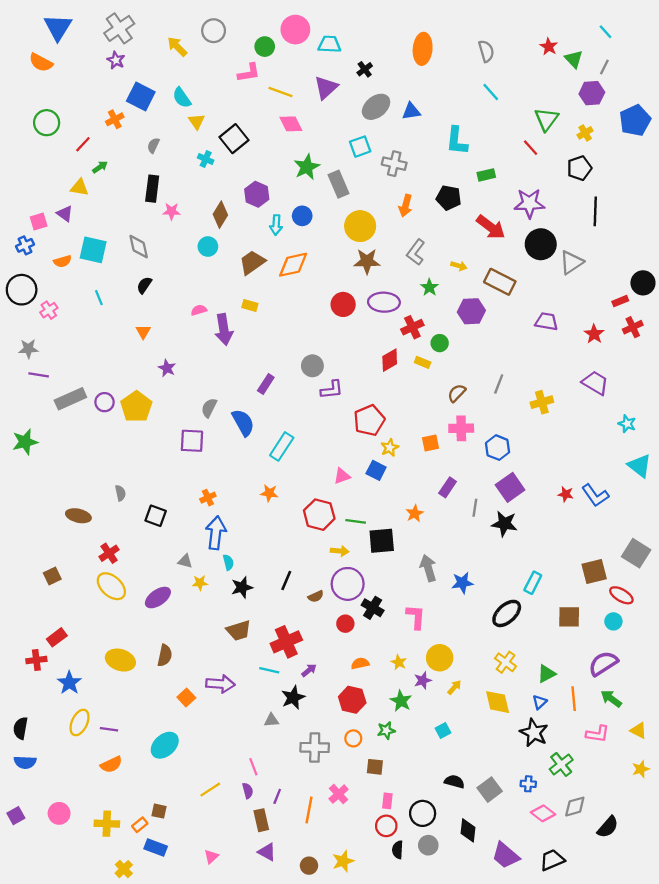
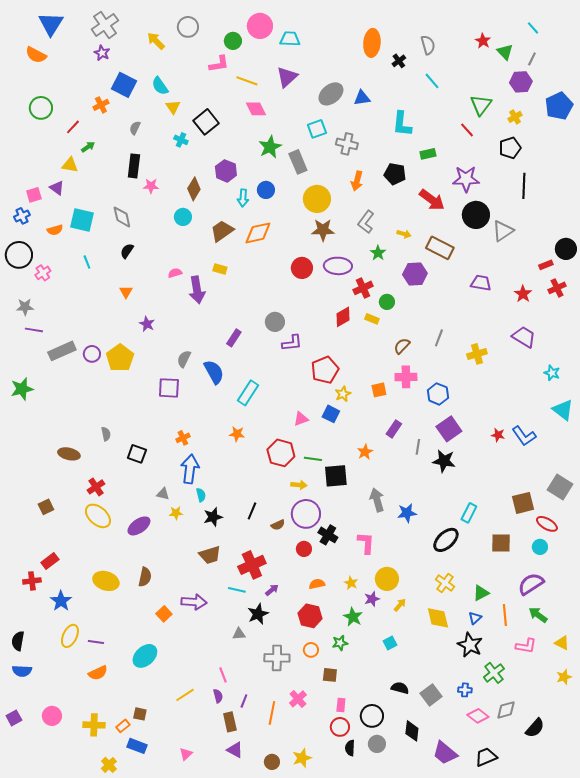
black cross: (365, 69) -> (399, 61), moved

